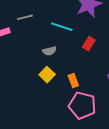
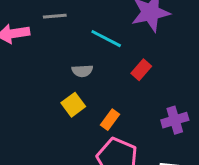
orange rectangle: (73, 81) -> (110, 120), turned 48

